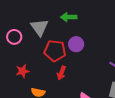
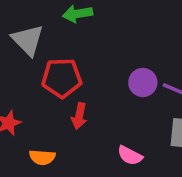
purple circle: (76, 44) -> (143, 83), moved

